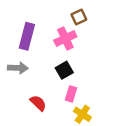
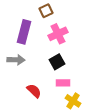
brown square: (79, 17) -> (46, 11), moved
pink rectangle: (71, 94) -> (63, 83), turned 72

